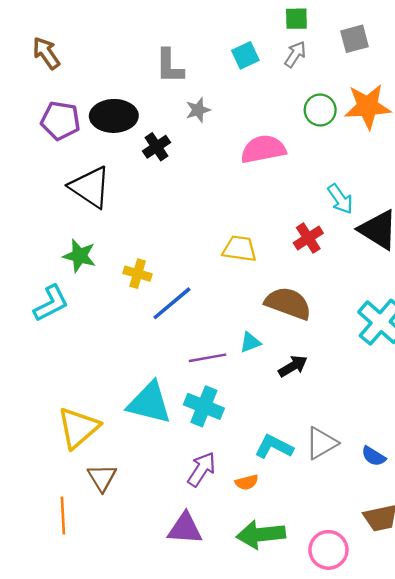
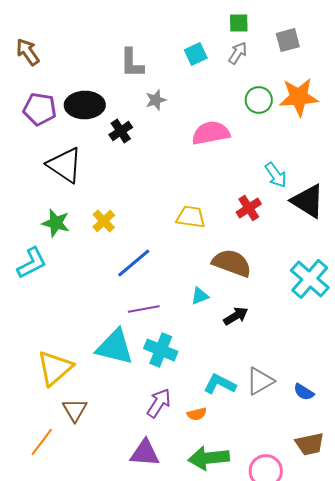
yellow cross: (138, 274) -> (104, 221), moved, turned 30
purple line: (207, 358) -> (144, 309), moved
orange line: (63, 516) -> (42, 442), turned 40

